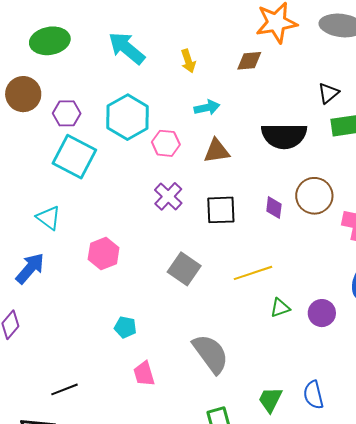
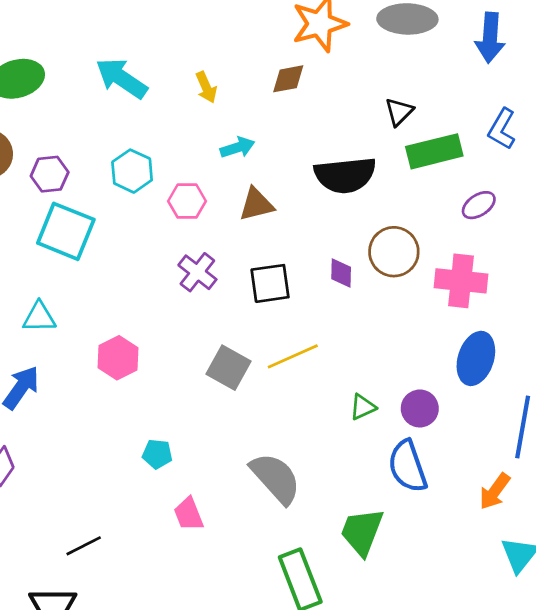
cyan hexagon: (128, 117) -> (132, 171), size x0.7
cyan triangle: (49, 218) -> (39, 317), turned -32
yellow line: (253, 273) -> (293, 356), moved
blue semicircle: (313, 395) -> (408, 466), moved, size x1.4
green trapezoid: (270, 400) -> (362, 532), size x1.4

